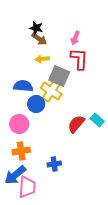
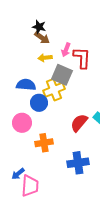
pink arrow: (75, 38) -> (66, 50), moved
yellow cross: (51, 91) -> (54, 90), turned 35
orange cross: (21, 151) -> (44, 143), moved
blue cross: (54, 164) -> (78, 163), moved, size x1.5
blue arrow: (15, 175) -> (18, 174), size x0.6

